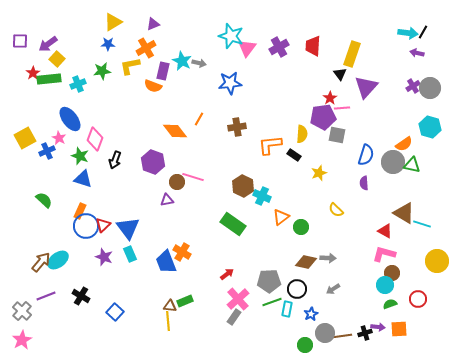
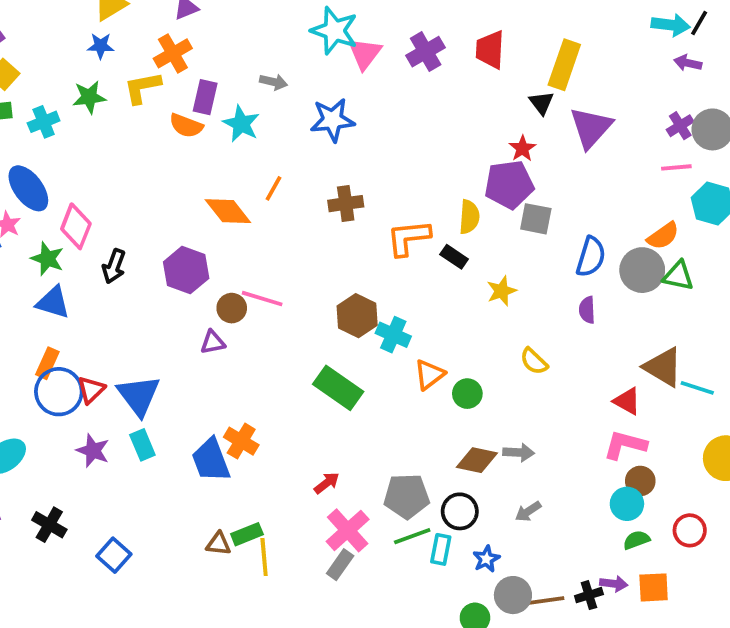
cyan star: (182, 61) -> (241, 124), moved
pink line: (342, 108) -> (676, 167), moved
yellow line: (168, 321) -> (264, 557), moved

